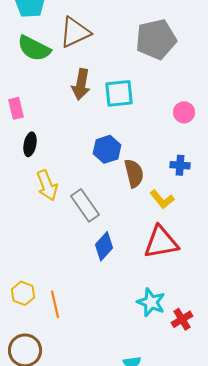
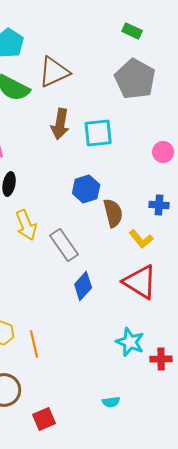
gray pentagon: (156, 39) -> (135, 79), turned -30
red triangle: (161, 242) -> (140, 282), turned 42
red cross: (182, 319) -> (161, 359), turned 30

